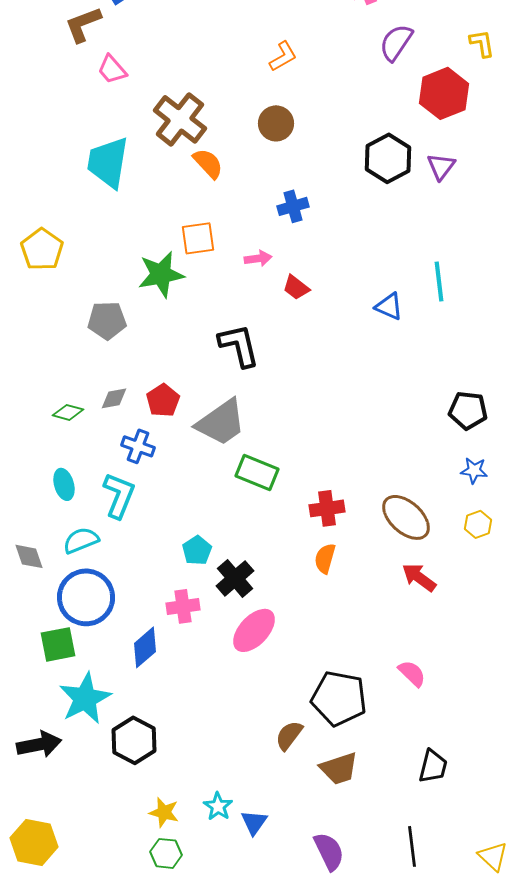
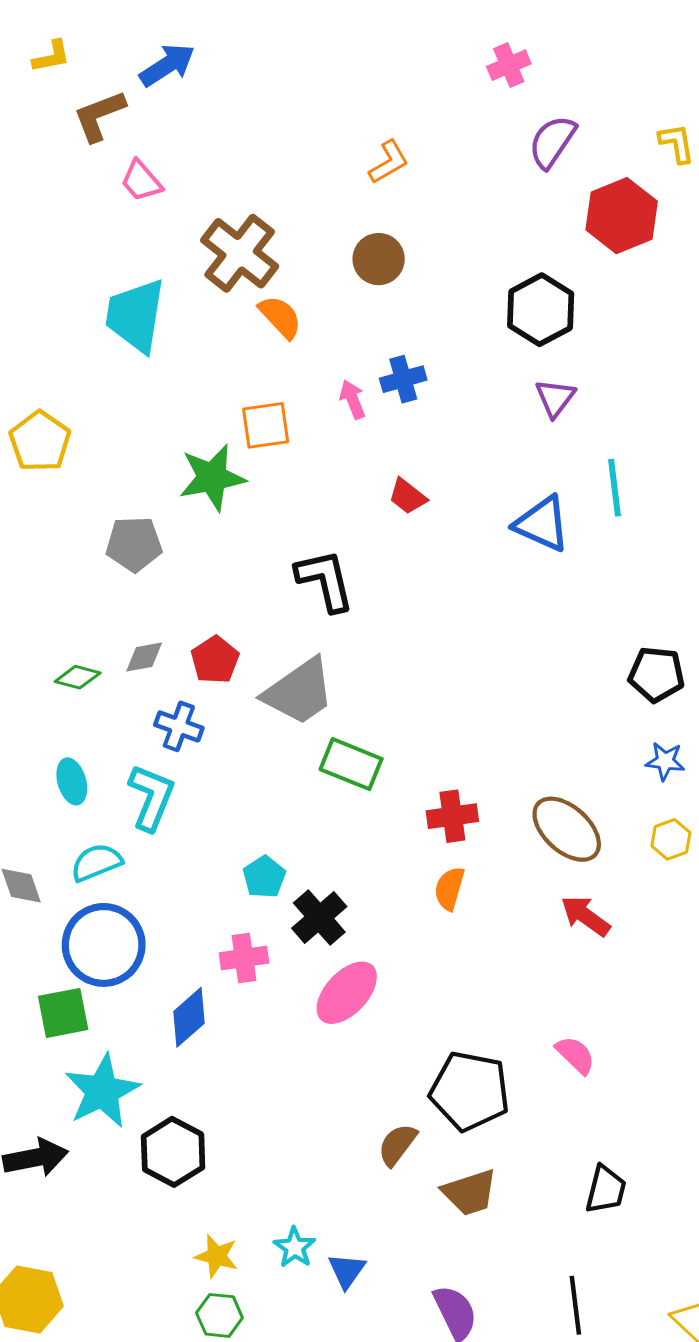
purple triangle: (441, 166) -> (555, 398), moved
pink arrow: (258, 258) -> (353, 399), moved, turned -104
blue triangle: (389, 306) -> (542, 524), size x1.4

